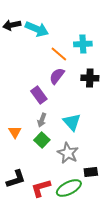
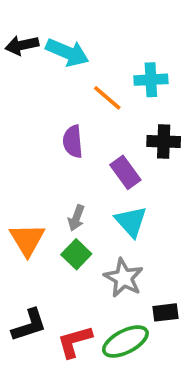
purple semicircle: (57, 76) -> (73, 142), moved, turned -42
purple rectangle: (39, 95) -> (125, 172), moved
orange triangle: (15, 132) -> (27, 240), size x1.5

